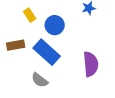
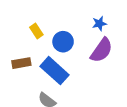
purple semicircle: (91, 64) -> (102, 50), moved, turned 40

